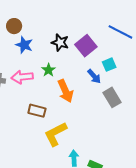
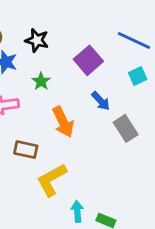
black star: (60, 43) -> (37, 40), moved
cyan square: (109, 65) -> (138, 76), moved
green star: (49, 70) -> (41, 81), moved

